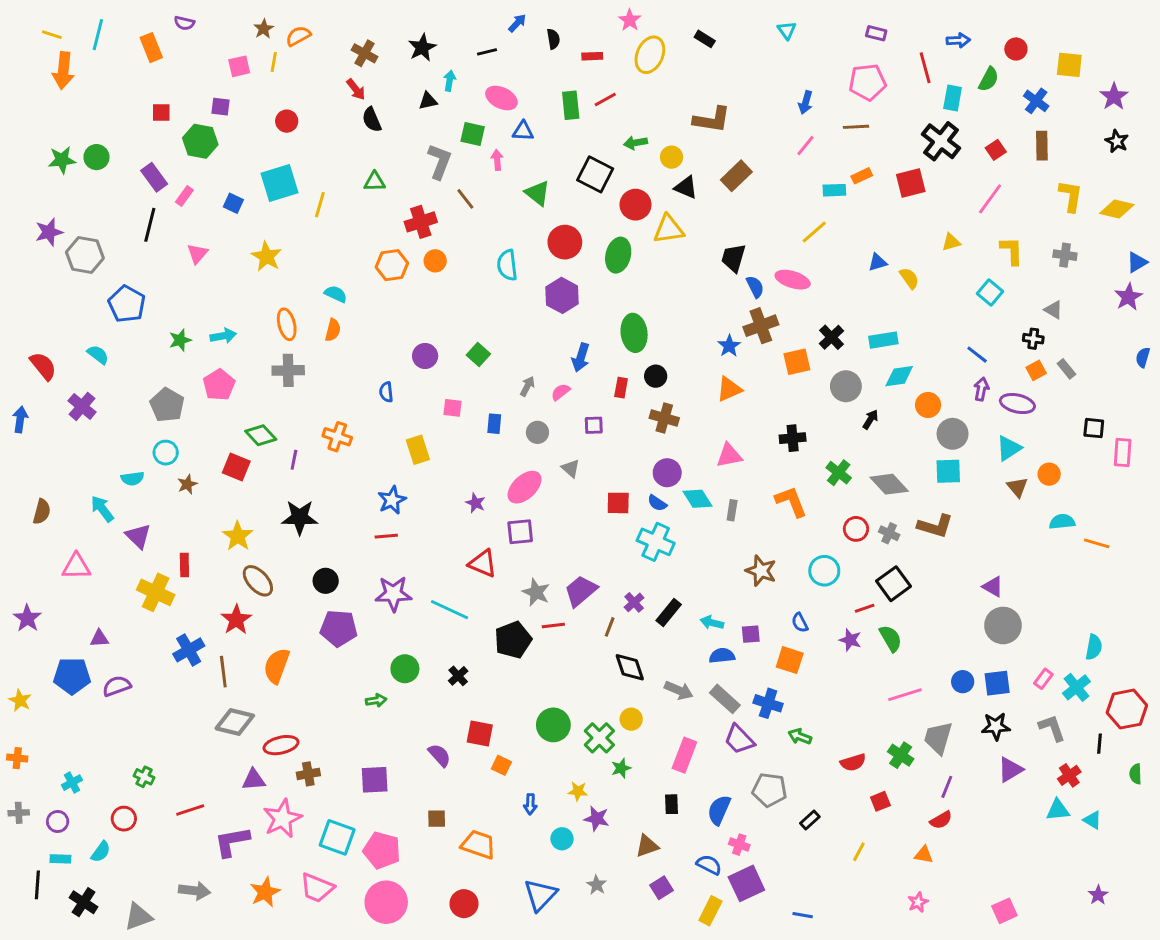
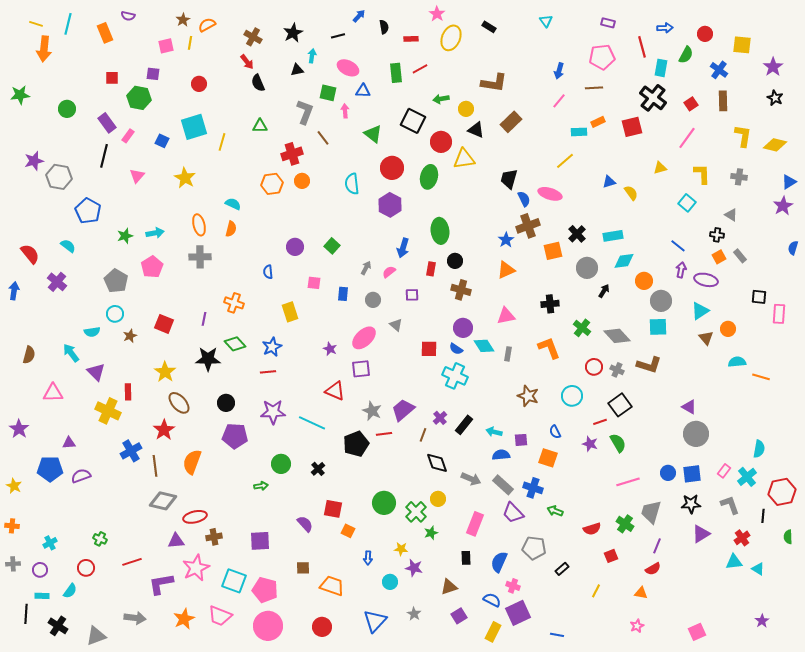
green star: (62, 160) -> (20, 95), moved
green diamond: (261, 435) -> (235, 344), moved

